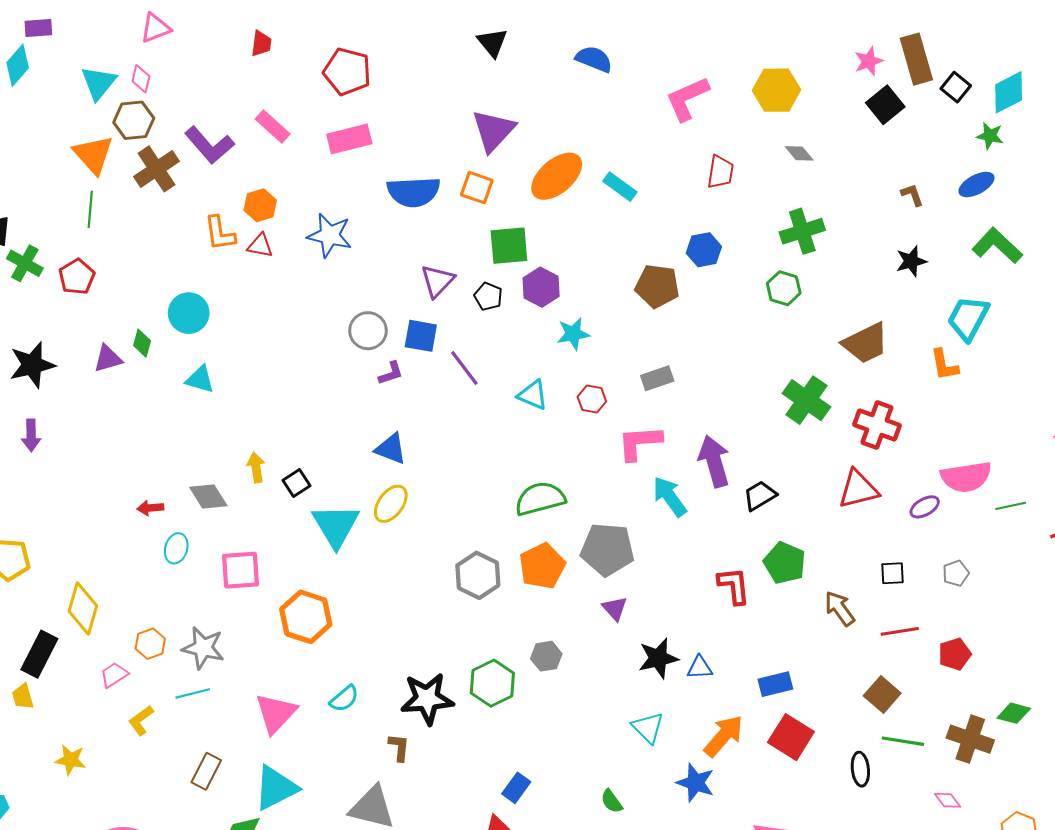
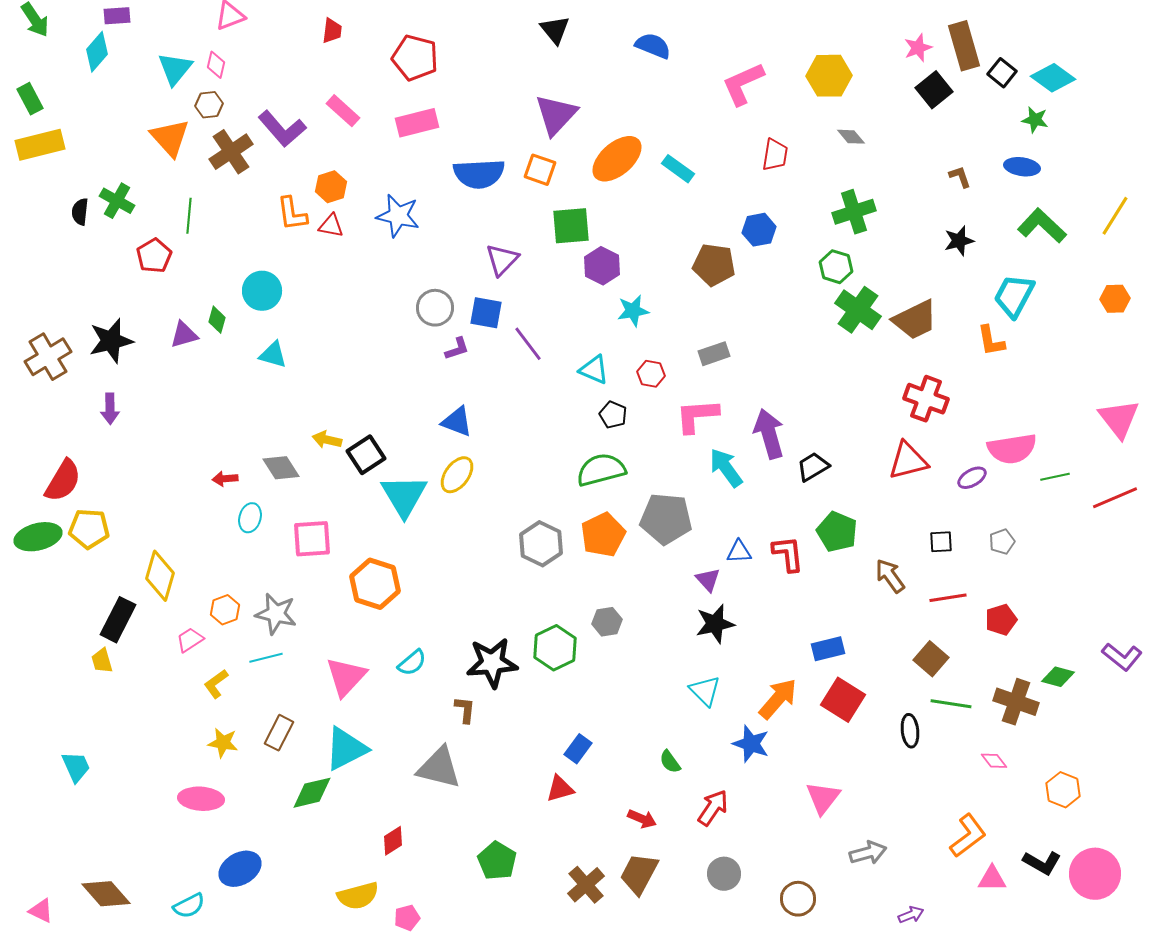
cyan diamond: (1009, 92) -> (1053, 78), turned 63
brown hexagon: (134, 120) -> (209, 105), size x0.7
blue ellipse: (976, 185) -> (1022, 167), turned 36
green line: (90, 209) -> (189, 216), moved
green cross: (25, 263) -> (117, 201), moved
black pentagon: (488, 296) -> (613, 415), moved
green cross: (806, 400) -> (858, 310), moved
yellow arrow: (256, 468) -> (327, 440), turned -68
black square: (296, 483) -> (366, 455), size x1.4
purple triangle: (615, 608) -> (708, 580), moved
blue triangle: (700, 668) -> (739, 552), moved
yellow star: (70, 760) -> (223, 743), moved

